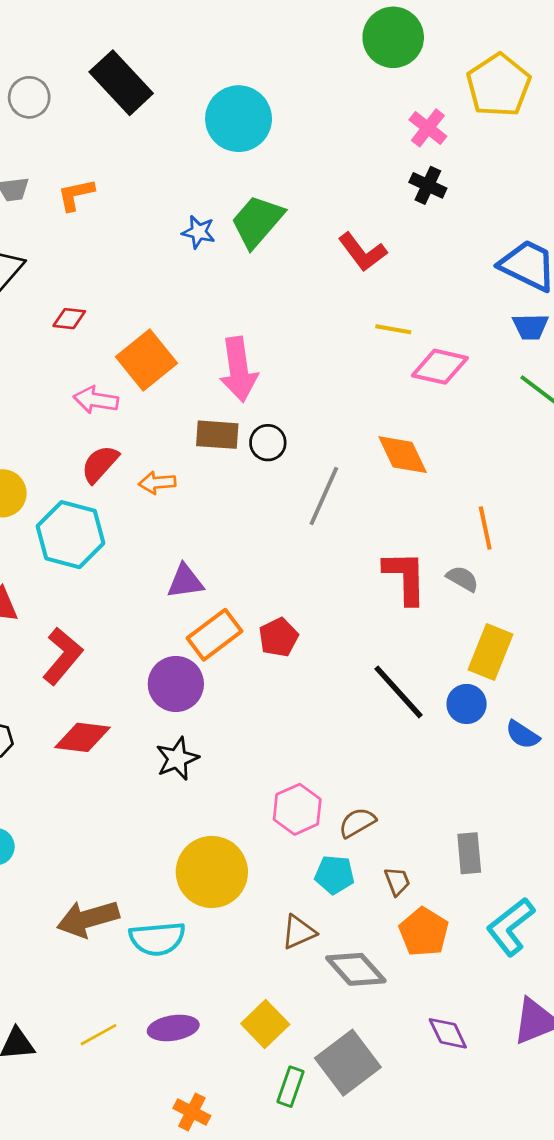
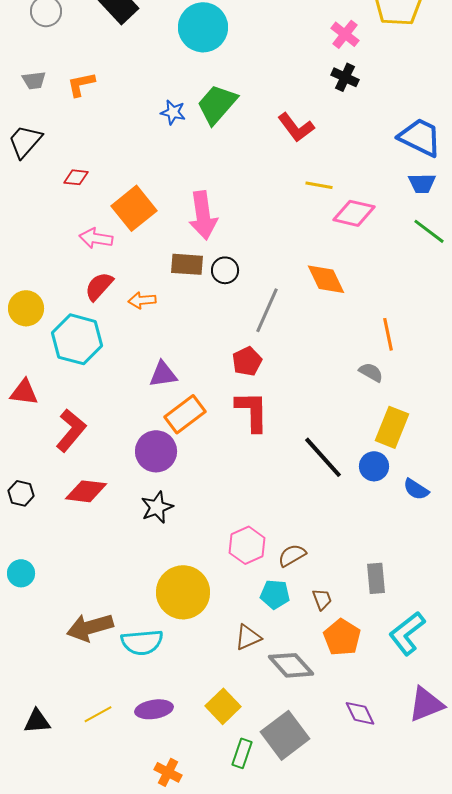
red L-shape: (405, 577) -> (252, 411), moved
red pentagon: (279, 637) -> (247, 361), moved

